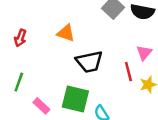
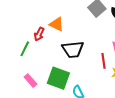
red arrow: (20, 38) -> (39, 34), moved
green line: (19, 82) -> (25, 49), moved

